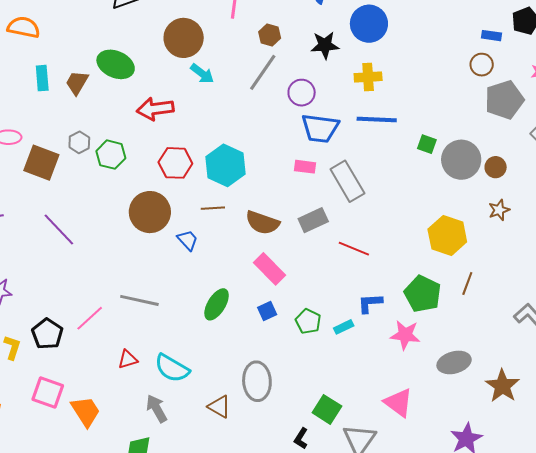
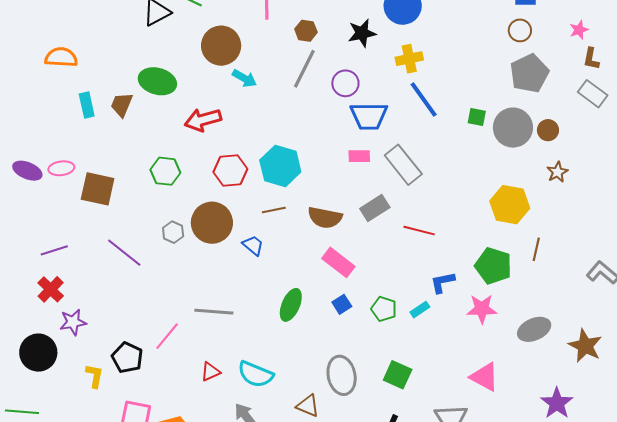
gray pentagon: (504, 100) -> (529, 73), moved
blue line: (377, 119) -> (424, 99), turned 60
gray hexagon: (79, 142) -> (173, 232), moved
green square: (327, 409) -> (398, 375), moved

